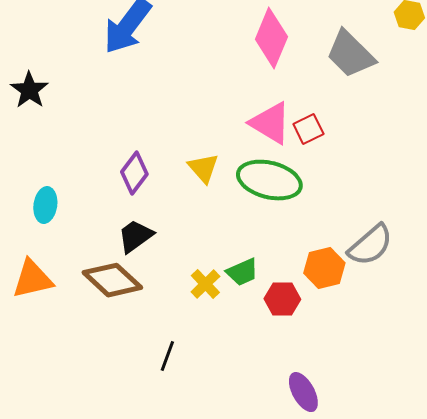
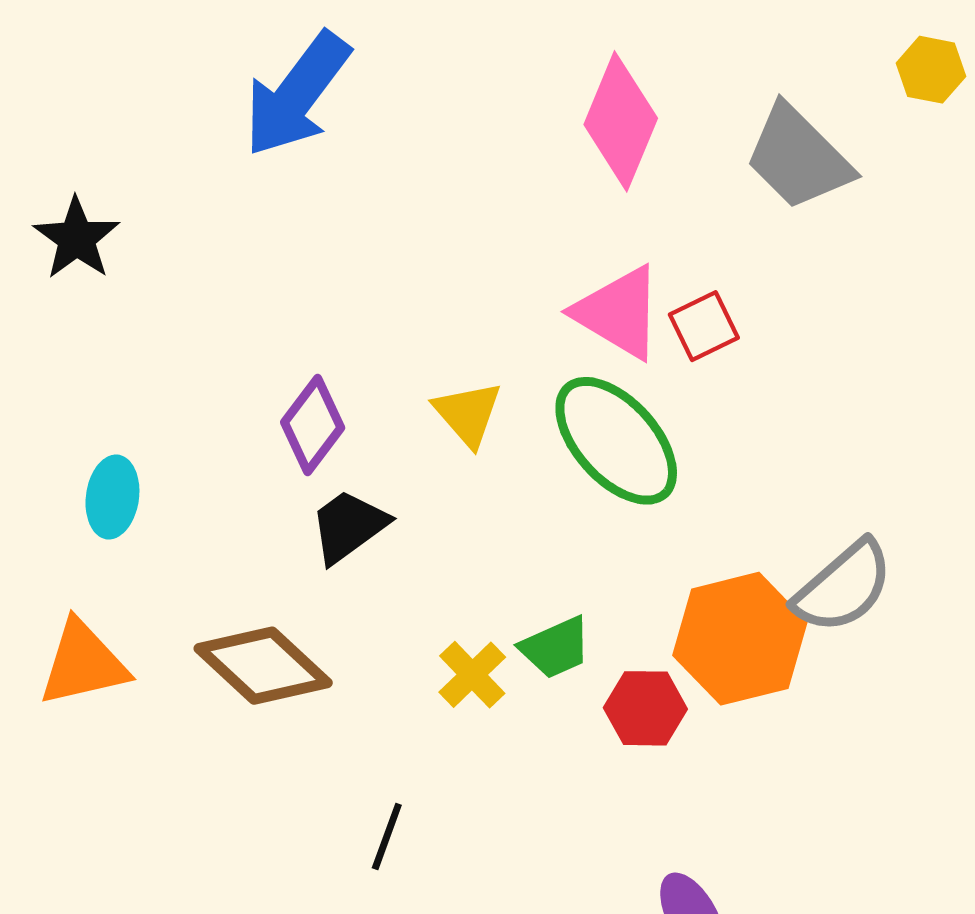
green ellipse: (269, 180) -> (616, 441), turned 34
black trapezoid: (135, 236) -> (349, 526), moved
orange hexagon: (324, 268) -> (740, 639), size x1.4

